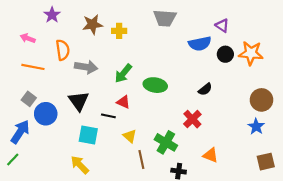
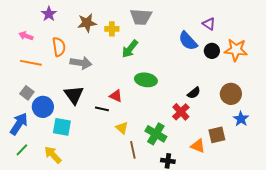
gray trapezoid: (165, 18) -> (141, 17), moved
blue semicircle: (200, 44) -> (188, 41), turned 60
green arrow: (123, 73) -> (130, 49), moved
black semicircle: (205, 89) -> (194, 93), moved
brown circle: (262, 100) -> (231, 94), moved
cyan square: (88, 135) -> (62, 127), moved
green line: (13, 159) -> (22, 150), moved
brown square: (266, 162) -> (217, 135), moved
yellow arrow: (80, 165) -> (53, 155), moved

